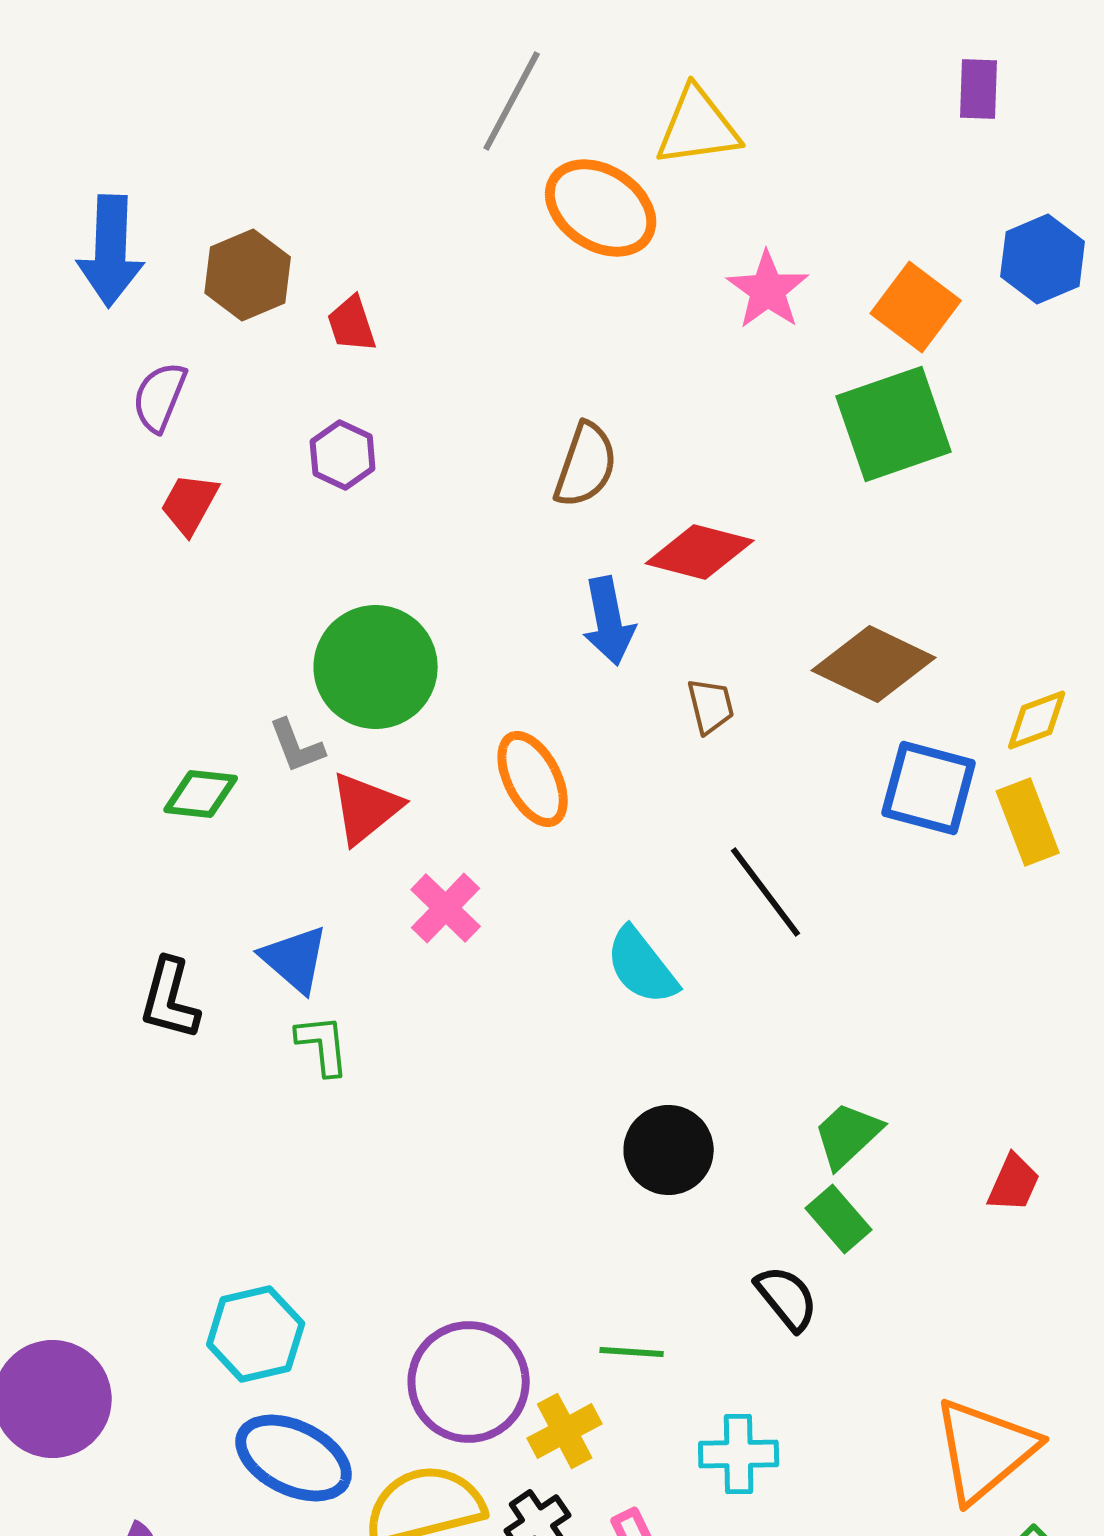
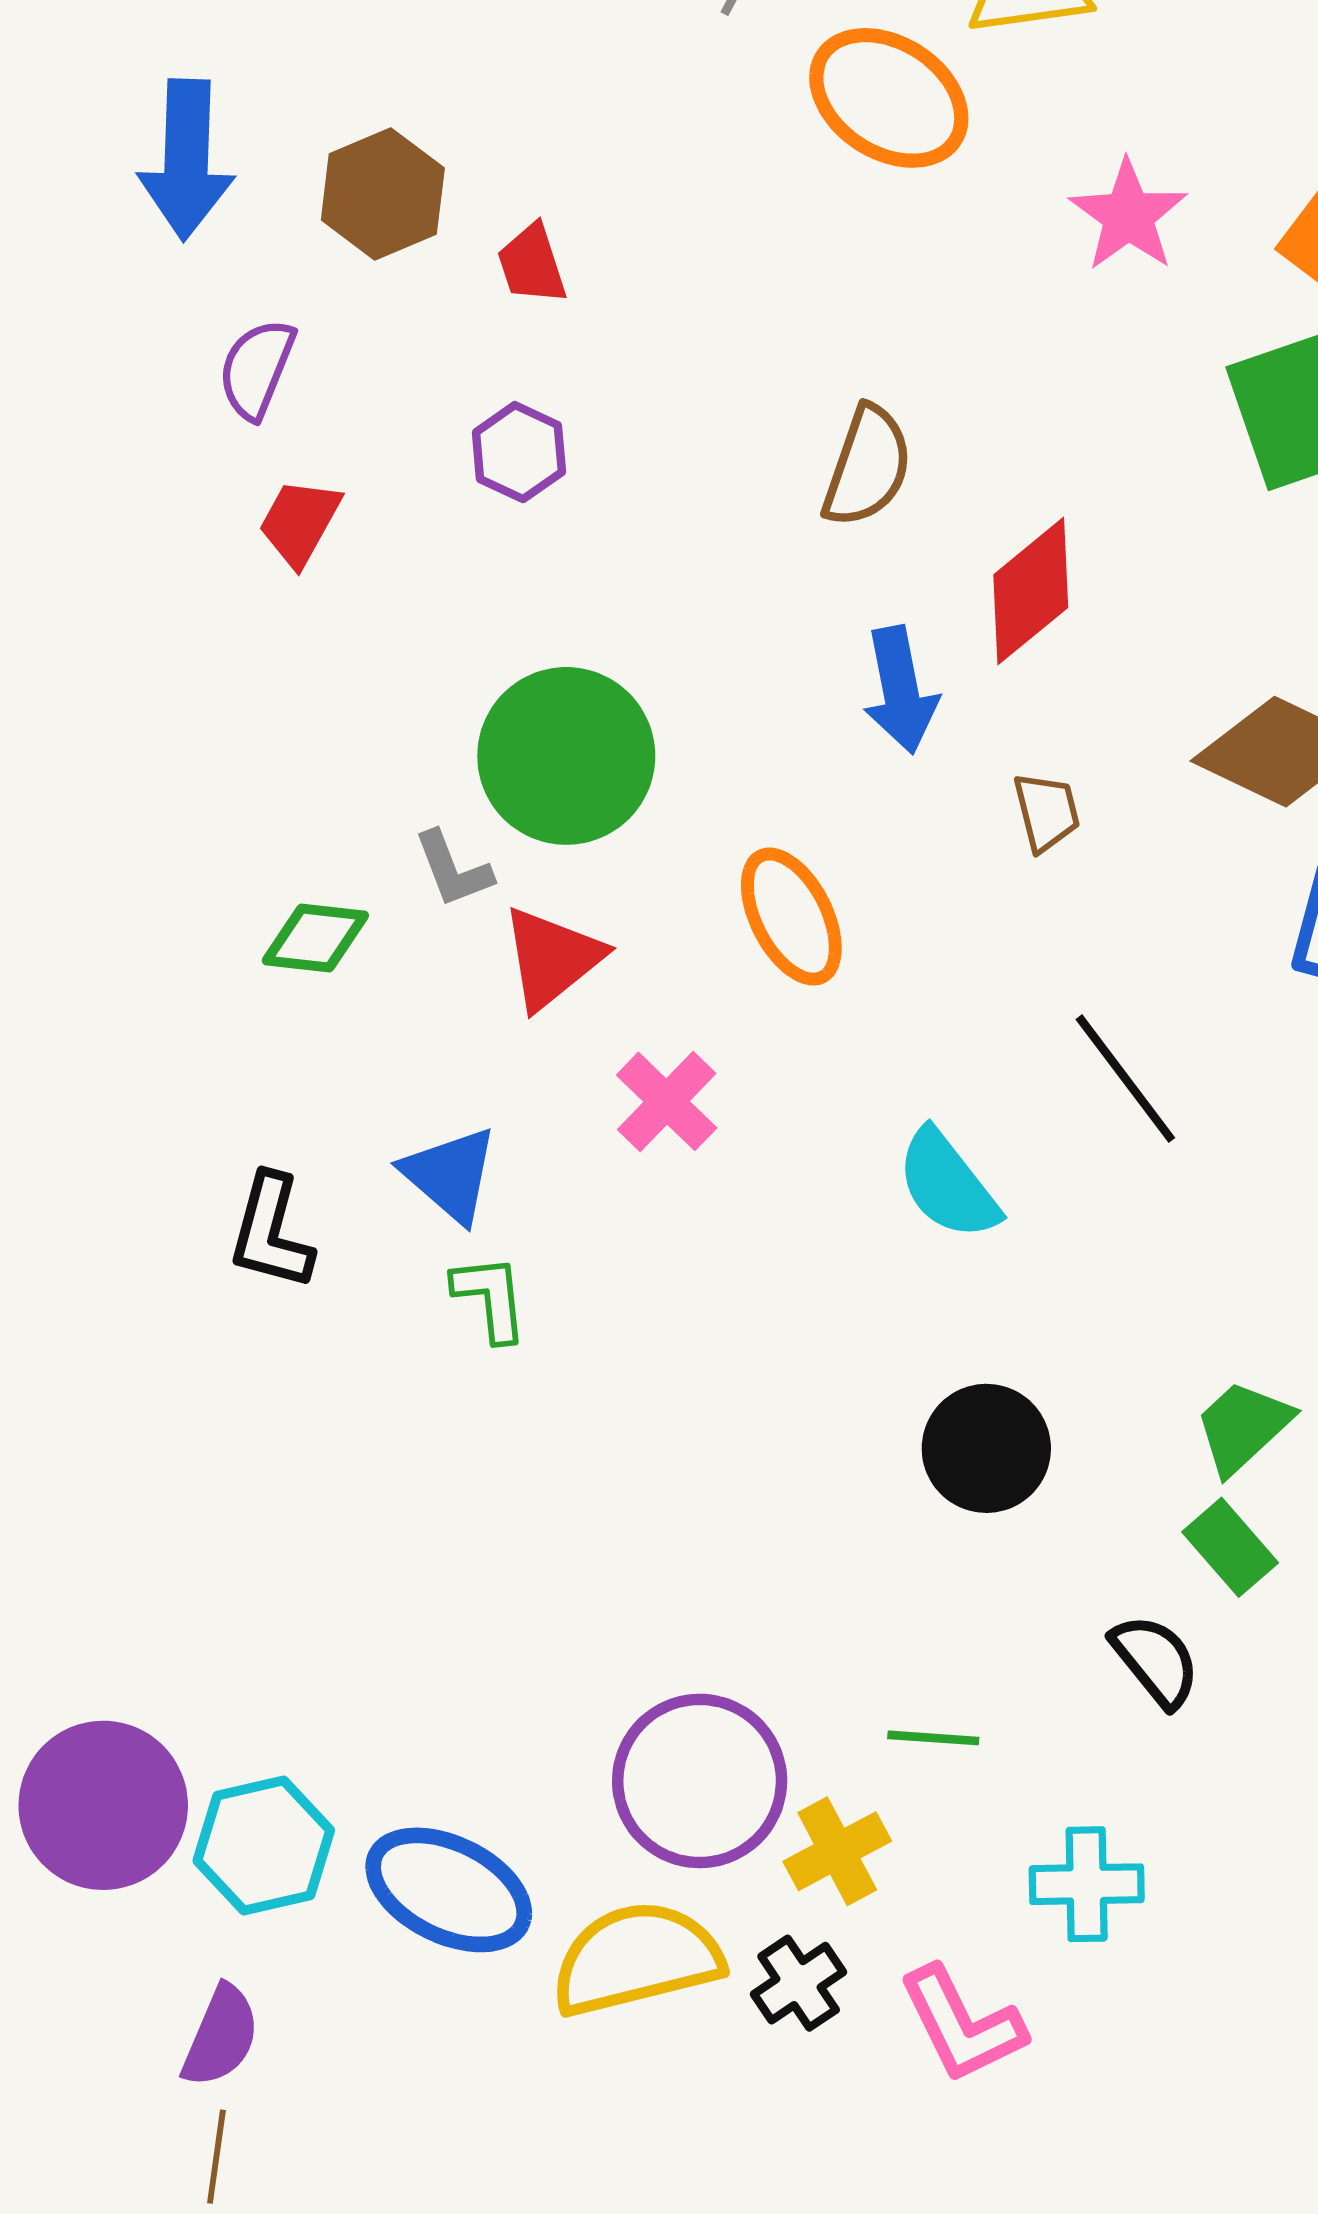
red diamond: (700, 552) -> (1031, 591), turned -54
cyan hexagon: (256, 1334) -> (264, 1845), moved

